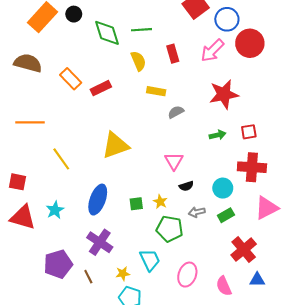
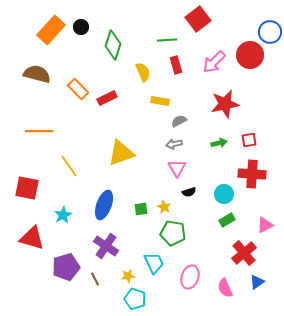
blue circle: (227, 19) -> (270, 32), moved
green line: (141, 30) -> (167, 40), moved
green diamond: (107, 33) -> (113, 45), turned 36
red square: (17, 182) -> (27, 188), size x1.4
pink triangle: (267, 208) -> (265, 225), moved, size x0.7
gray arrow: (197, 212) -> (174, 144), moved
red triangle: (23, 217) -> (32, 238), moved
blue triangle: (257, 280) -> (257, 282), turned -35

